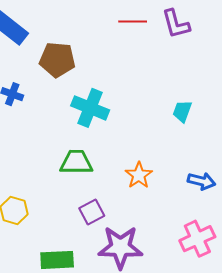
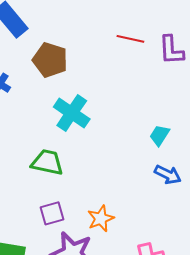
orange star: (139, 175) -> (101, 219), moved
blue arrow: (202, 181) -> (168, 175), moved

